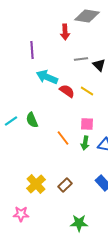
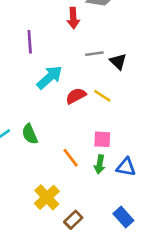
cyan arrow: (47, 77) -> (50, 77), turned 115
red semicircle: (67, 91) -> (76, 96), turned -63
yellow cross: (36, 184) -> (47, 197), moved

